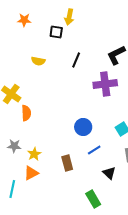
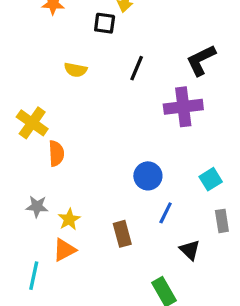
blue line: (94, 150) -> (166, 213), turned -32

